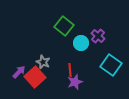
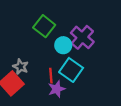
purple cross: (98, 36) -> (82, 37), size x1.5
cyan square: (111, 65) -> (71, 70), moved

